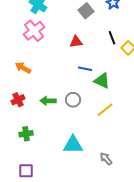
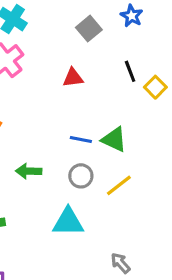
blue line: (85, 69) -> (81, 139), moved
gray circle: (73, 100) -> (81, 176), moved
cyan triangle: (73, 145) -> (68, 222), moved

